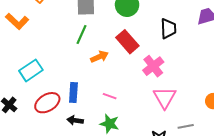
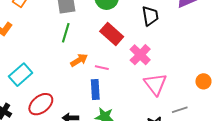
orange arrow: (99, 57) -> (79, 60), moved
blue rectangle: (73, 92) -> (95, 90), moved
pink line: (110, 96) -> (102, 68), moved

